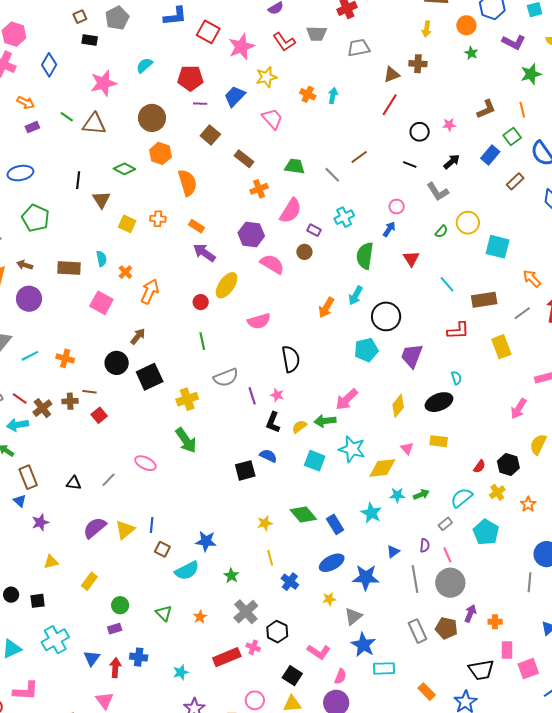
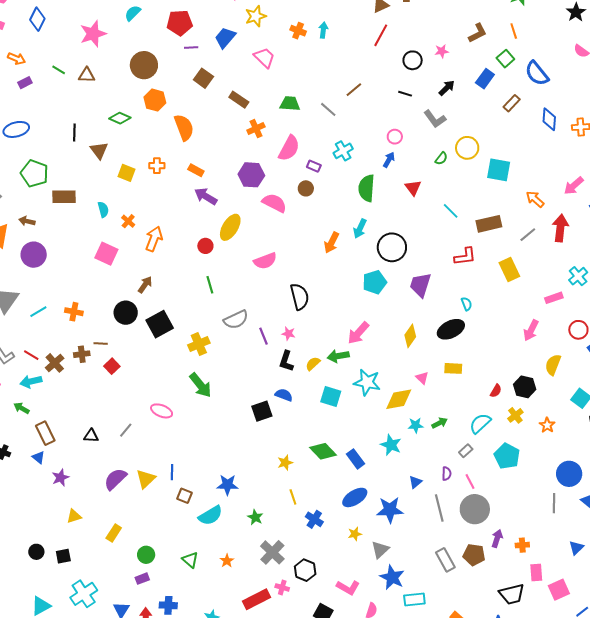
brown triangle: (94, 124) -> (87, 75), size x0.7
brown rectangle: (69, 268) -> (64, 197), moved

